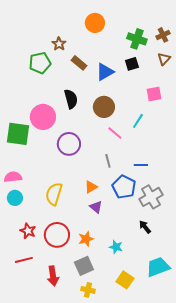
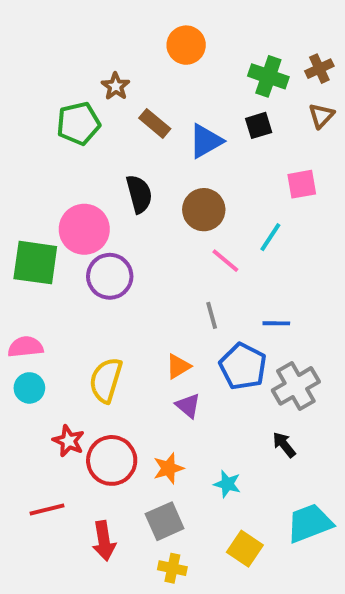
purple circle: (69, 144) -> (110, 276), moved
red star: (28, 231) -> (69, 441), moved

